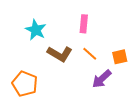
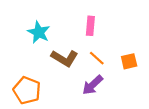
purple arrow: (102, 79) -> (93, 85), moved

